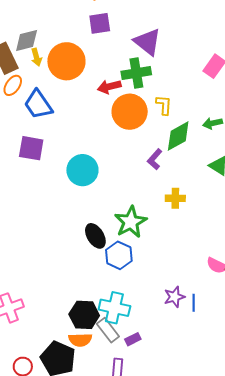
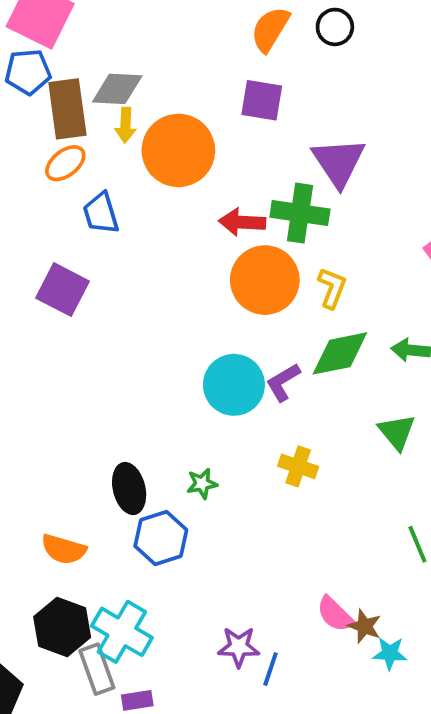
blue trapezoid: (38, 104) -> (101, 213), size x0.7
cyan circle: (82, 170) -> (234, 385), moved
green star: (131, 222) -> (202, 484), size x0.5
orange semicircle: (80, 340) -> (64, 549), moved

